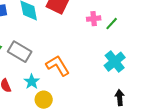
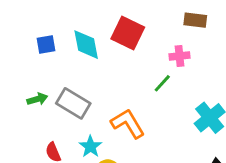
green line: (112, 24) -> (162, 83), moved

